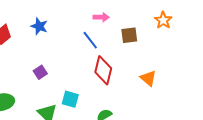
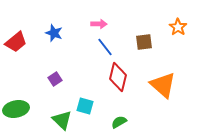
pink arrow: (101, 17) -> (99, 24), moved
orange triangle: (148, 78) -> (163, 85), size x1.6

